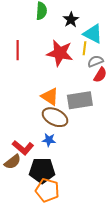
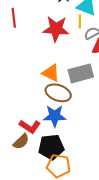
red line: (18, 50) -> (14, 18), moved
blue star: (49, 140) -> (55, 116), size x1.6

